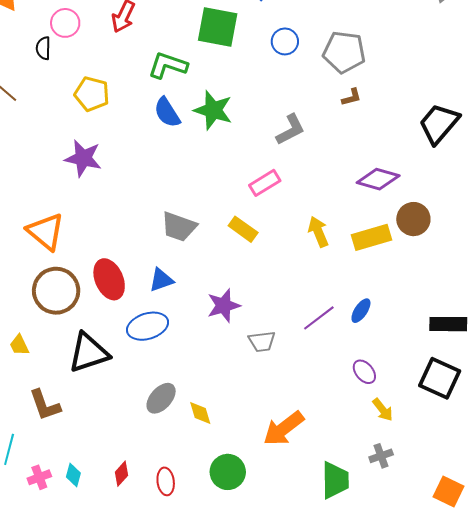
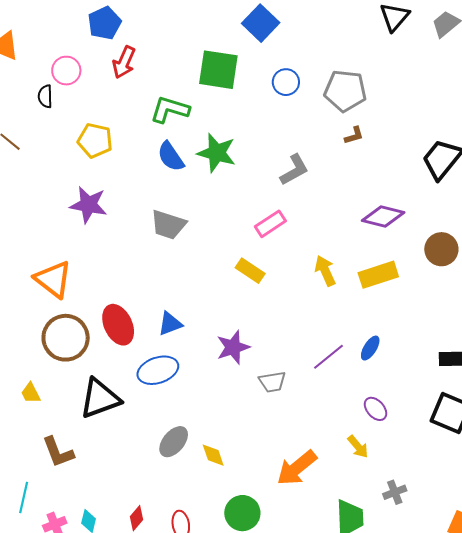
brown circle: (413, 219) -> (441, 249), moved
gray trapezoid: (179, 227) -> (168, 225), moved
yellow arrow: (383, 410) -> (358, 447), moved

